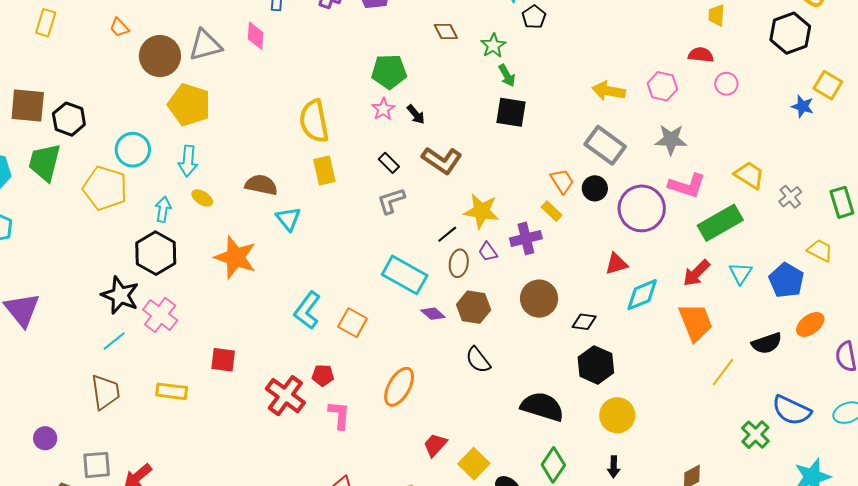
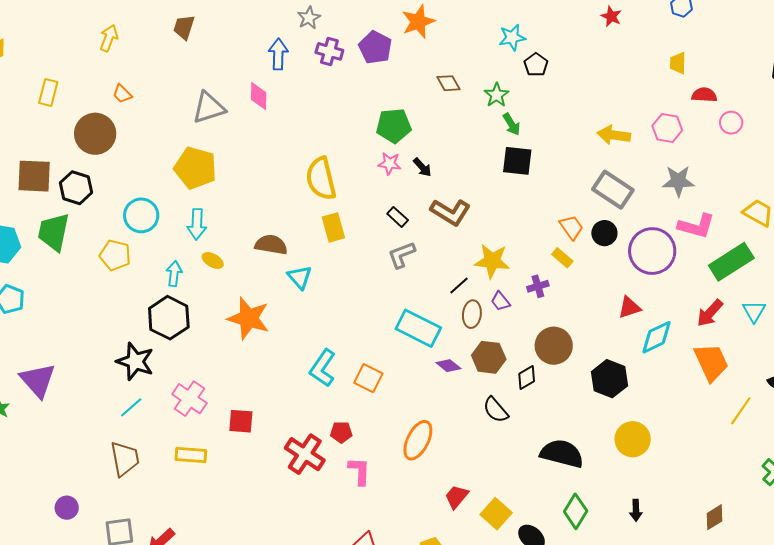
yellow trapezoid: (716, 15) -> (678, 63), moved
brown circle: (160, 56) -> (95, 134), moved
pink star: (383, 109) -> (390, 164), turned -30
yellow pentagon: (105, 188) -> (115, 255), size x0.7
purple cross: (526, 238) -> (538, 286), size x0.7
pink cross: (160, 315) -> (190, 399), moved
black diamond: (584, 322) -> (527, 377), moved, turned -35
black hexagon: (596, 365) -> (610, 379), moved
yellow circle: (617, 415) -> (633, 439), moved

